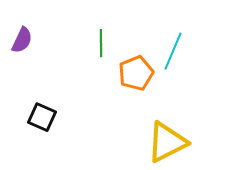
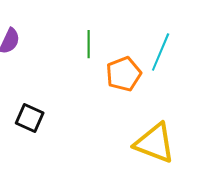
yellow triangle: (167, 142) -> (155, 143), turned 48

